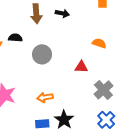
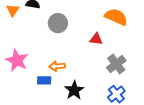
orange semicircle: (99, 43) -> (116, 17), size x1.6
blue rectangle: (42, 124) -> (44, 80), moved

